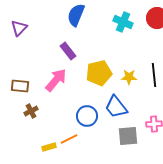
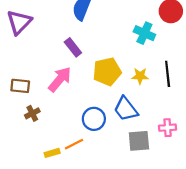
cyan cross: (123, 22) -> (144, 33), moved
purple triangle: (19, 28) -> (19, 22), size x1.4

